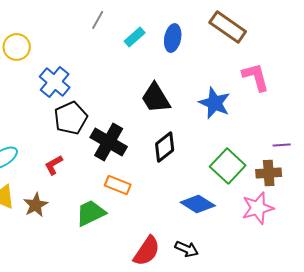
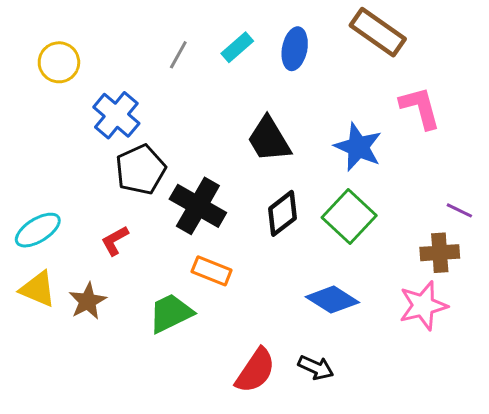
gray line: (98, 20) -> (178, 55), moved
purple line: (282, 145) -> (459, 210), turned 30
green square: (228, 166) -> (349, 216), moved

